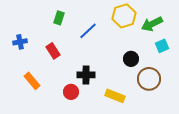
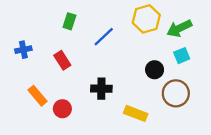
cyan square: (162, 46) -> (182, 56), moved
red circle: (71, 92) -> (62, 109), moved

